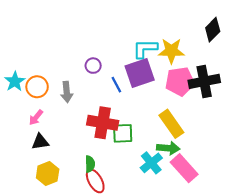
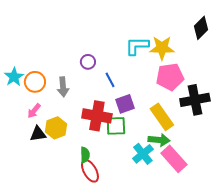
purple square: (140, 73) -> (125, 104), moved, size x0.7
black cross: (204, 81) -> (195, 100), moved
yellow hexagon: (48, 174) -> (56, 128), moved

